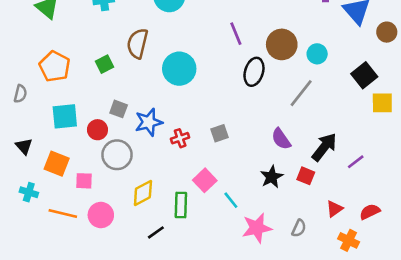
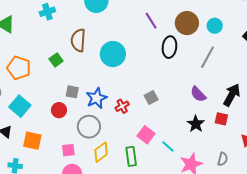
cyan square: (65, 116) -> (20, 106), moved, turned -35
gray circle: (117, 155) -> (89, 127), moved
pink square: (84, 181) -> (68, 150), moved

